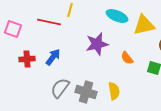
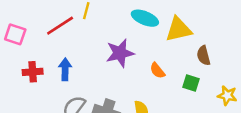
red line: (49, 22) -> (60, 26), turned -45
blue arrow: (53, 57) -> (65, 69), turned -36

